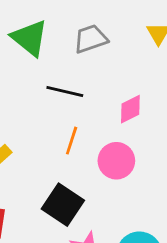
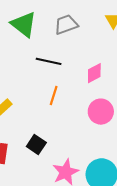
pink circle: (116, 161) -> (101, 112), moved
black square: (63, 205) -> (36, 144), moved, size x0.7

